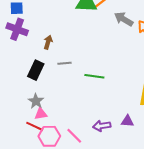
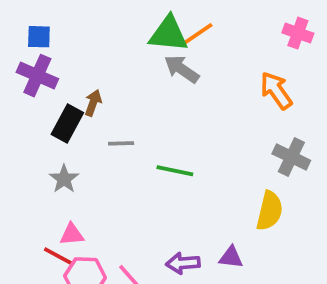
gray arrow: (124, 19) -> (182, 69), moved
black rectangle: (36, 70) -> (67, 123), moved
gray star: (36, 101) -> (64, 179), moved

